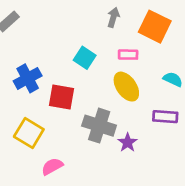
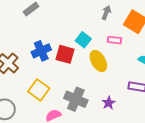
yellow ellipse: (126, 87) -> (98, 61), moved
red square: (62, 97) -> (65, 54), moved
gray cross: (99, 126) -> (76, 99), moved

